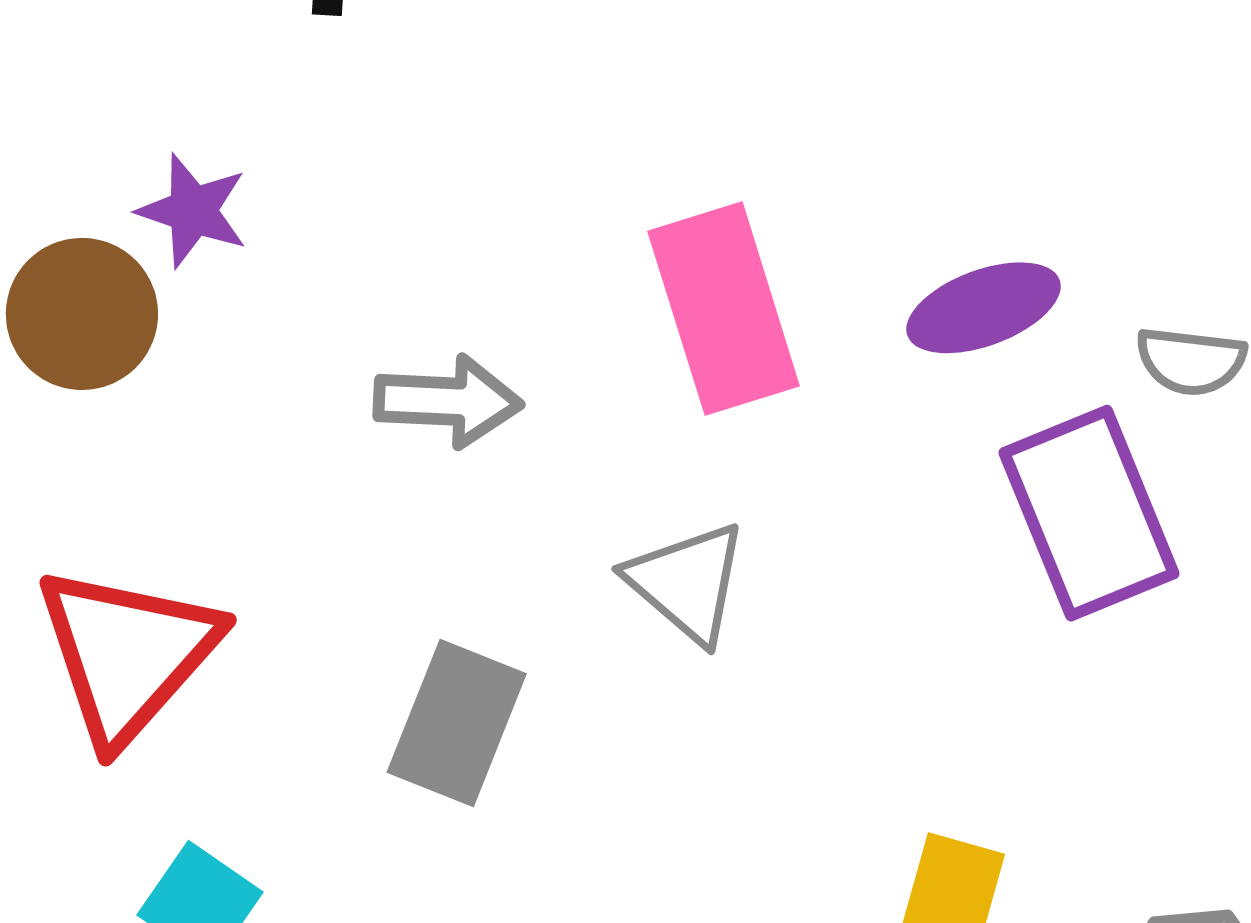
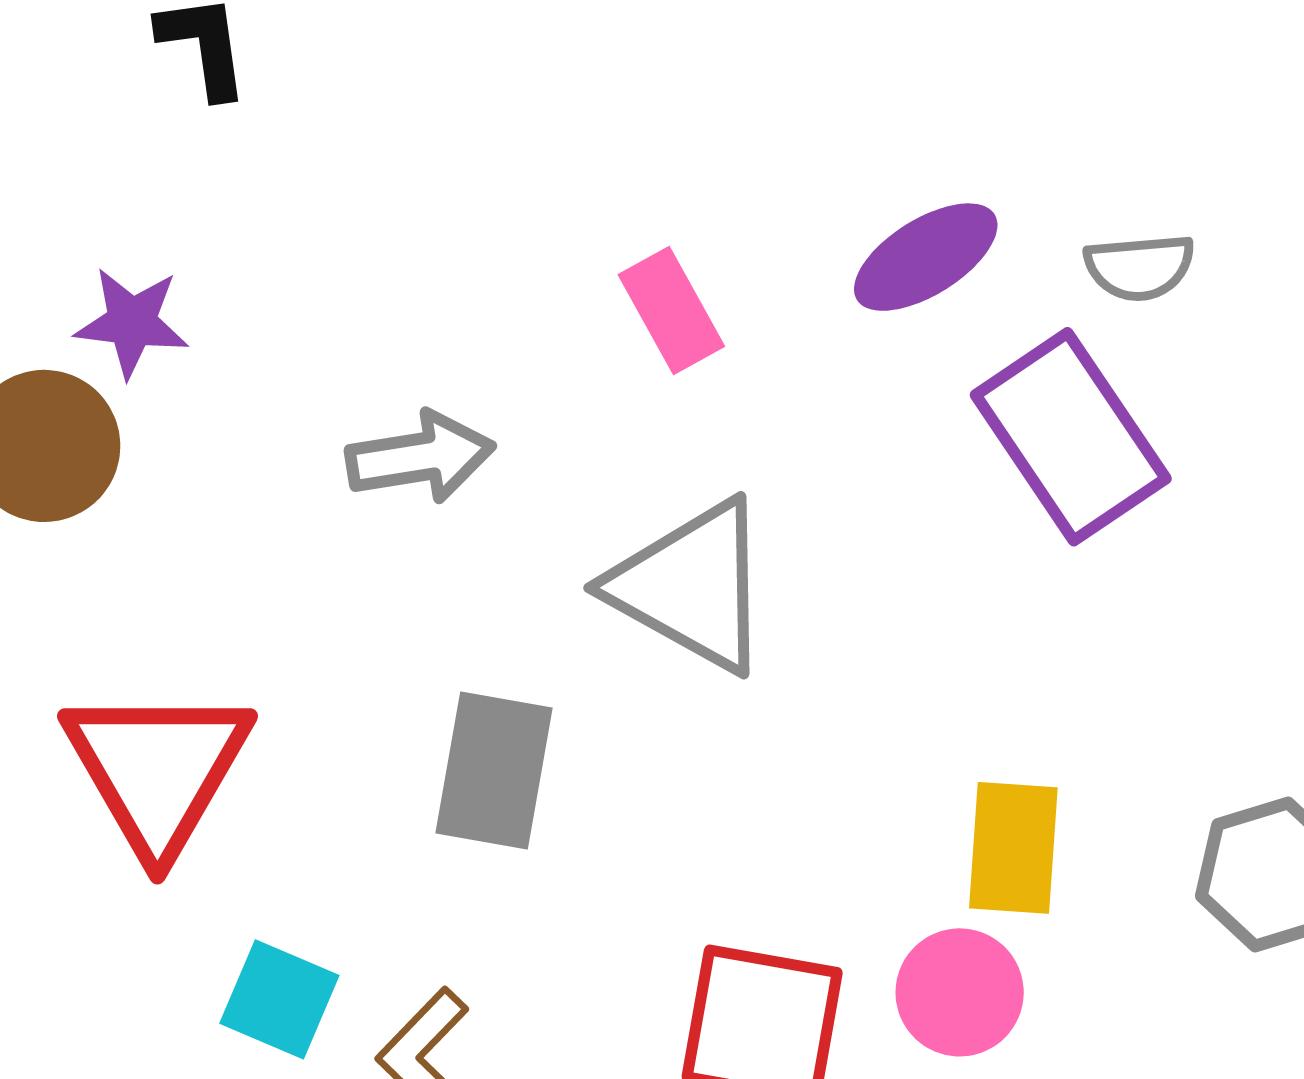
pink rectangle: (724, 309) -> (671, 310), size x0.6
gray triangle: (687, 582) -> (691, 586), size x1.4

